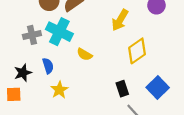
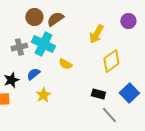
blue semicircle: (48, 66) -> (33, 74), turned -112
black rectangle: (122, 89) -> (98, 94), turned -56

